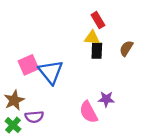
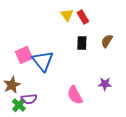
yellow triangle: (92, 38) -> (67, 15), moved, turned 48
purple star: (106, 99) -> (105, 84), moved
green cross: (13, 125) -> (19, 105), moved

